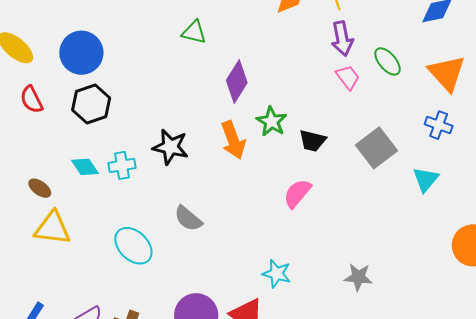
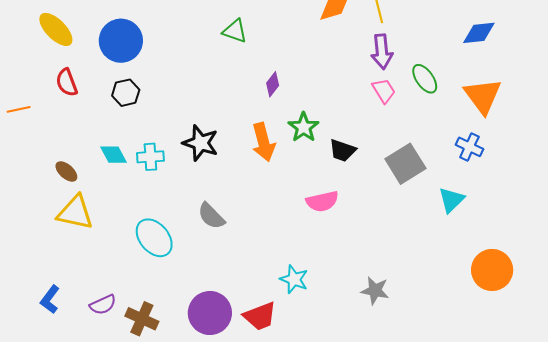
purple diamond: (237, 81) -> (273, 84), size x0.6
black hexagon: (91, 104) -> (126, 93), size x0.7
pink semicircle: (297, 193) -> (322, 201), turned -148

